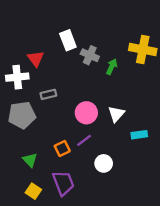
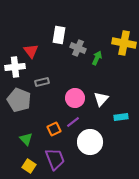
white rectangle: (68, 40) -> (59, 35), turned 30
gray pentagon: (22, 115) -> (19, 100), turned 30
white circle: (104, 163) -> (90, 142), size x1.6

